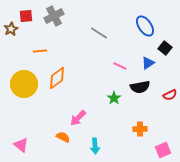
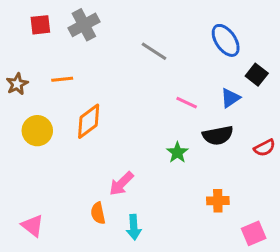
brown star: (11, 29) -> (17, 84), moved
yellow circle: (24, 84) -> (37, 131), size x0.7
orange semicircle: (63, 137) -> (98, 213), turned -128
cyan arrow: (95, 146) -> (134, 227), moved

